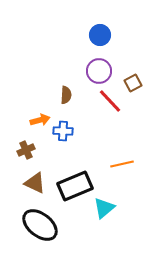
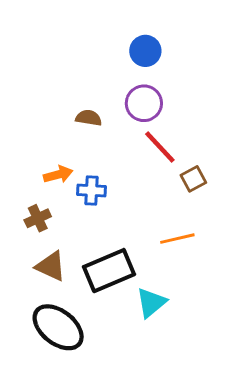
brown square: (133, 83) -> (193, 179), moved
brown semicircle: (66, 95) -> (89, 118), moved, turned -84

